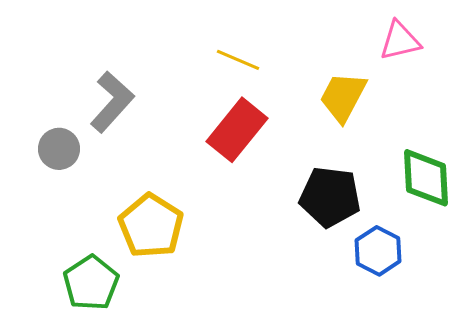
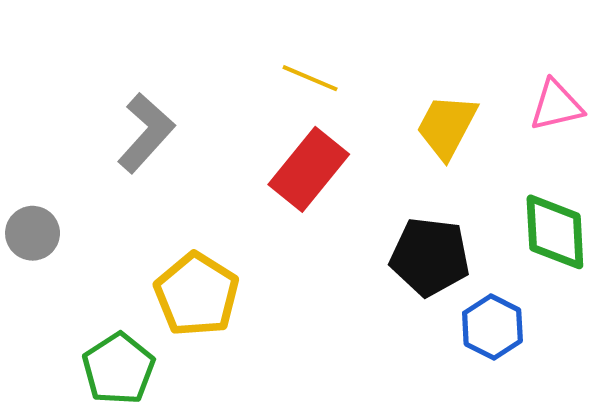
pink triangle: (400, 41) -> (556, 106), moved
gray circle: (59, 149) -> (33, 233), moved

